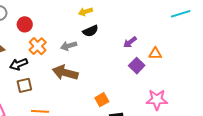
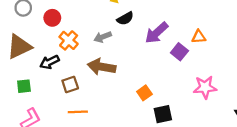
purple arrow: (130, 42) -> (157, 33), moved, size x1.6
brown square: (24, 85) -> (70, 85), moved

